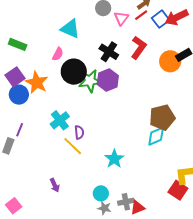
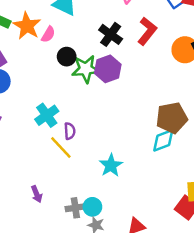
black circle: (74, 72) -> (67, 57), size x0.6
orange star: (37, 83) -> (27, 26), moved
gray cross: (126, 202) -> (75, 208), moved

